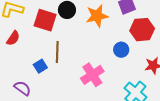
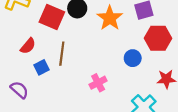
orange star: (97, 16) -> (110, 18), turned -30
red semicircle: (13, 38) -> (28, 46), moved
pink cross: (92, 75) -> (98, 83), size x0.7

